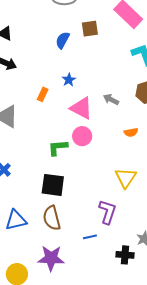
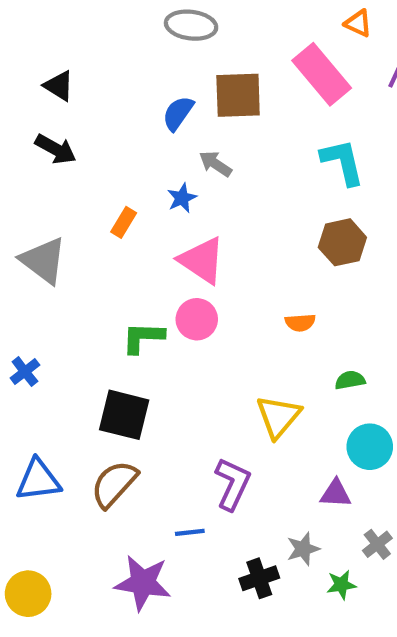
brown square: (90, 29) -> (238, 95), size x1.4
gray arrow: (111, 99) -> (215, 164), moved
brown semicircle: (52, 218) -> (114, 484), turned 50
black cross: (125, 255) -> (259, 578), turned -30
purple star: (51, 258) -> (143, 583), moved

